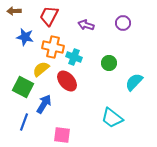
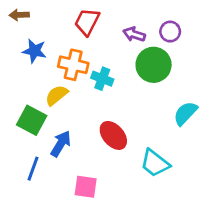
red trapezoid: (49, 16) -> (87, 22), moved
purple arrow: (86, 25) -> (134, 34), moved
green circle: (109, 63) -> (154, 65), moved, size x1.6
red ellipse: (67, 81) -> (113, 135), moved

